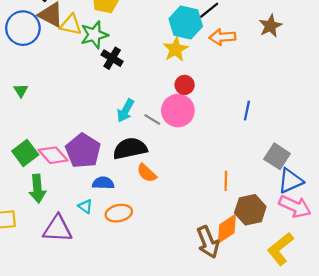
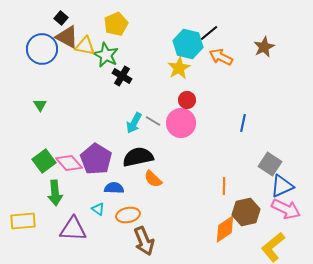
green star: (94, 35) -> (106, 55), turned -30
orange arrow: (222, 37) -> (221, 57), turned 30
gray line: (152, 119) -> (153, 121), moved
brown arrow: (208, 242) -> (144, 241), moved

